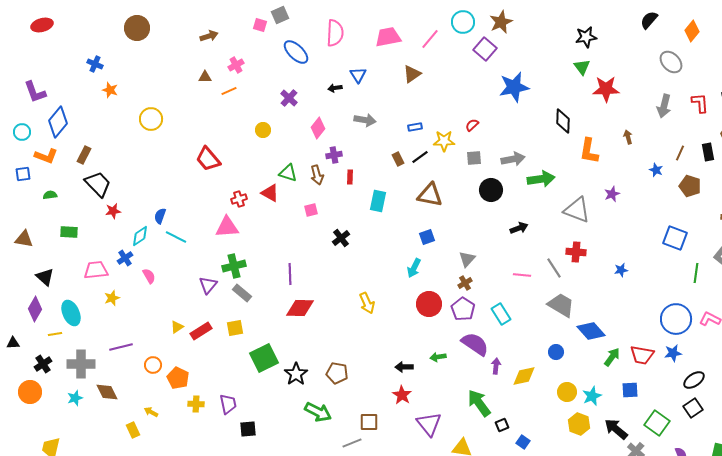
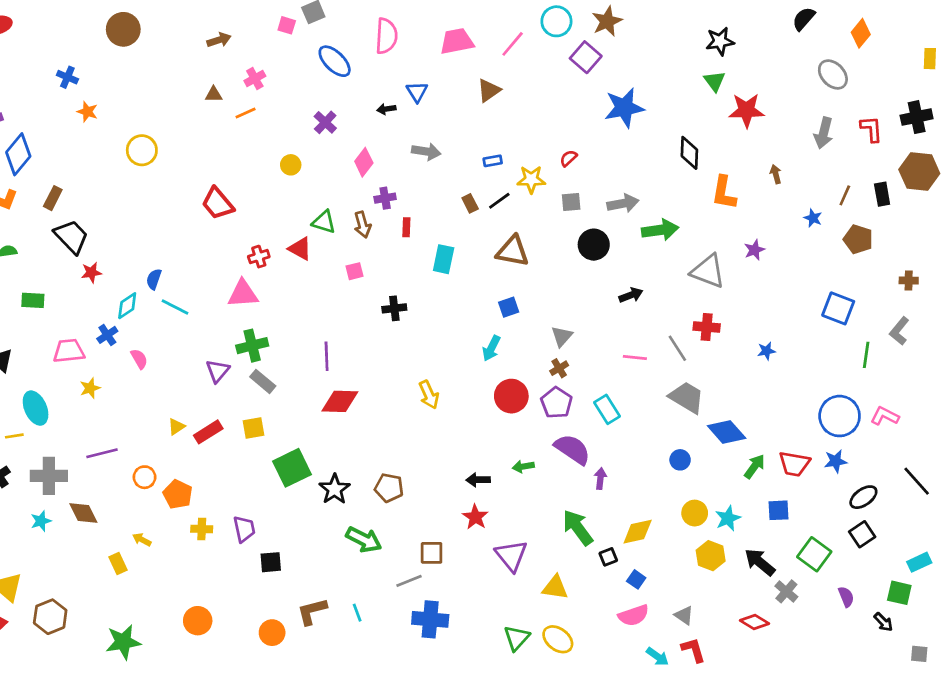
black cross: (341, 238) -> (394, 308), turned 30
yellow diamond: (524, 376) -> (638, 532), moved

